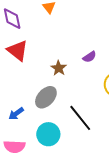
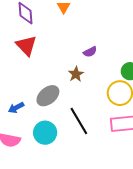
purple semicircle: (90, 57) -> (90, 52), moved
brown star: (59, 68) -> (76, 74), moved

